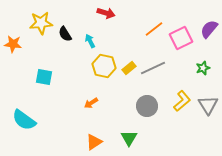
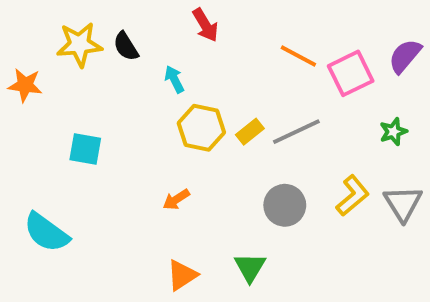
red arrow: (106, 13) -> (205, 25), turned 42
orange line: (154, 29) -> (298, 56), turned 66
black semicircle: (65, 34) -> (126, 46), moved

